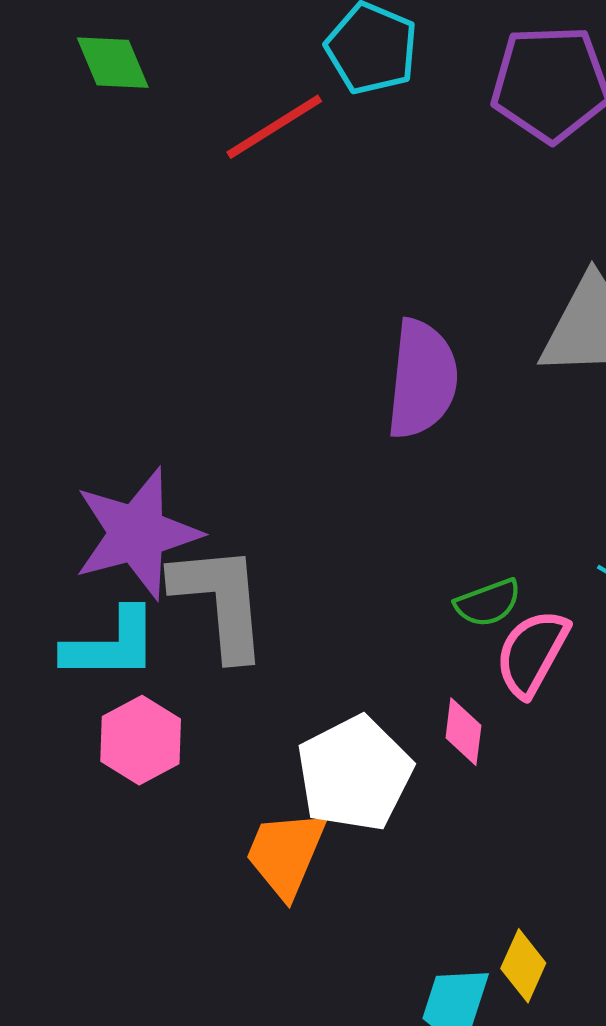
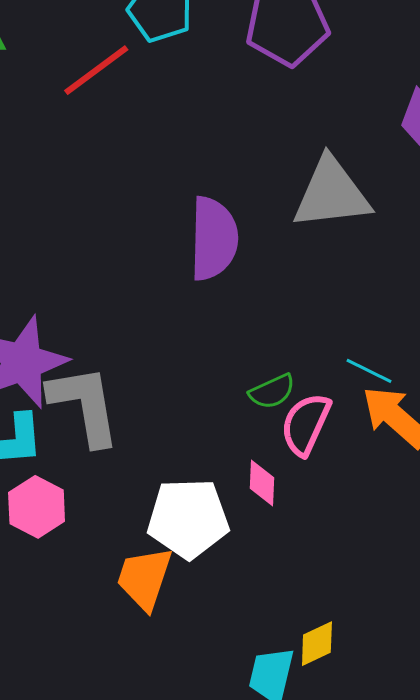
white pentagon: (355, 774) -> (188, 518), turned 30
yellow diamond: (523, 966) -> (317, 644), turned 45

